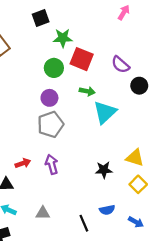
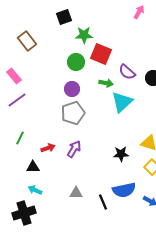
purple semicircle: (120, 65) -> (127, 72), moved
purple arrow: (52, 164) -> (74, 149), turned 48
blue semicircle: (107, 210) -> (124, 190), size x1.6
gray triangle: (43, 213) -> (76, 193), moved

